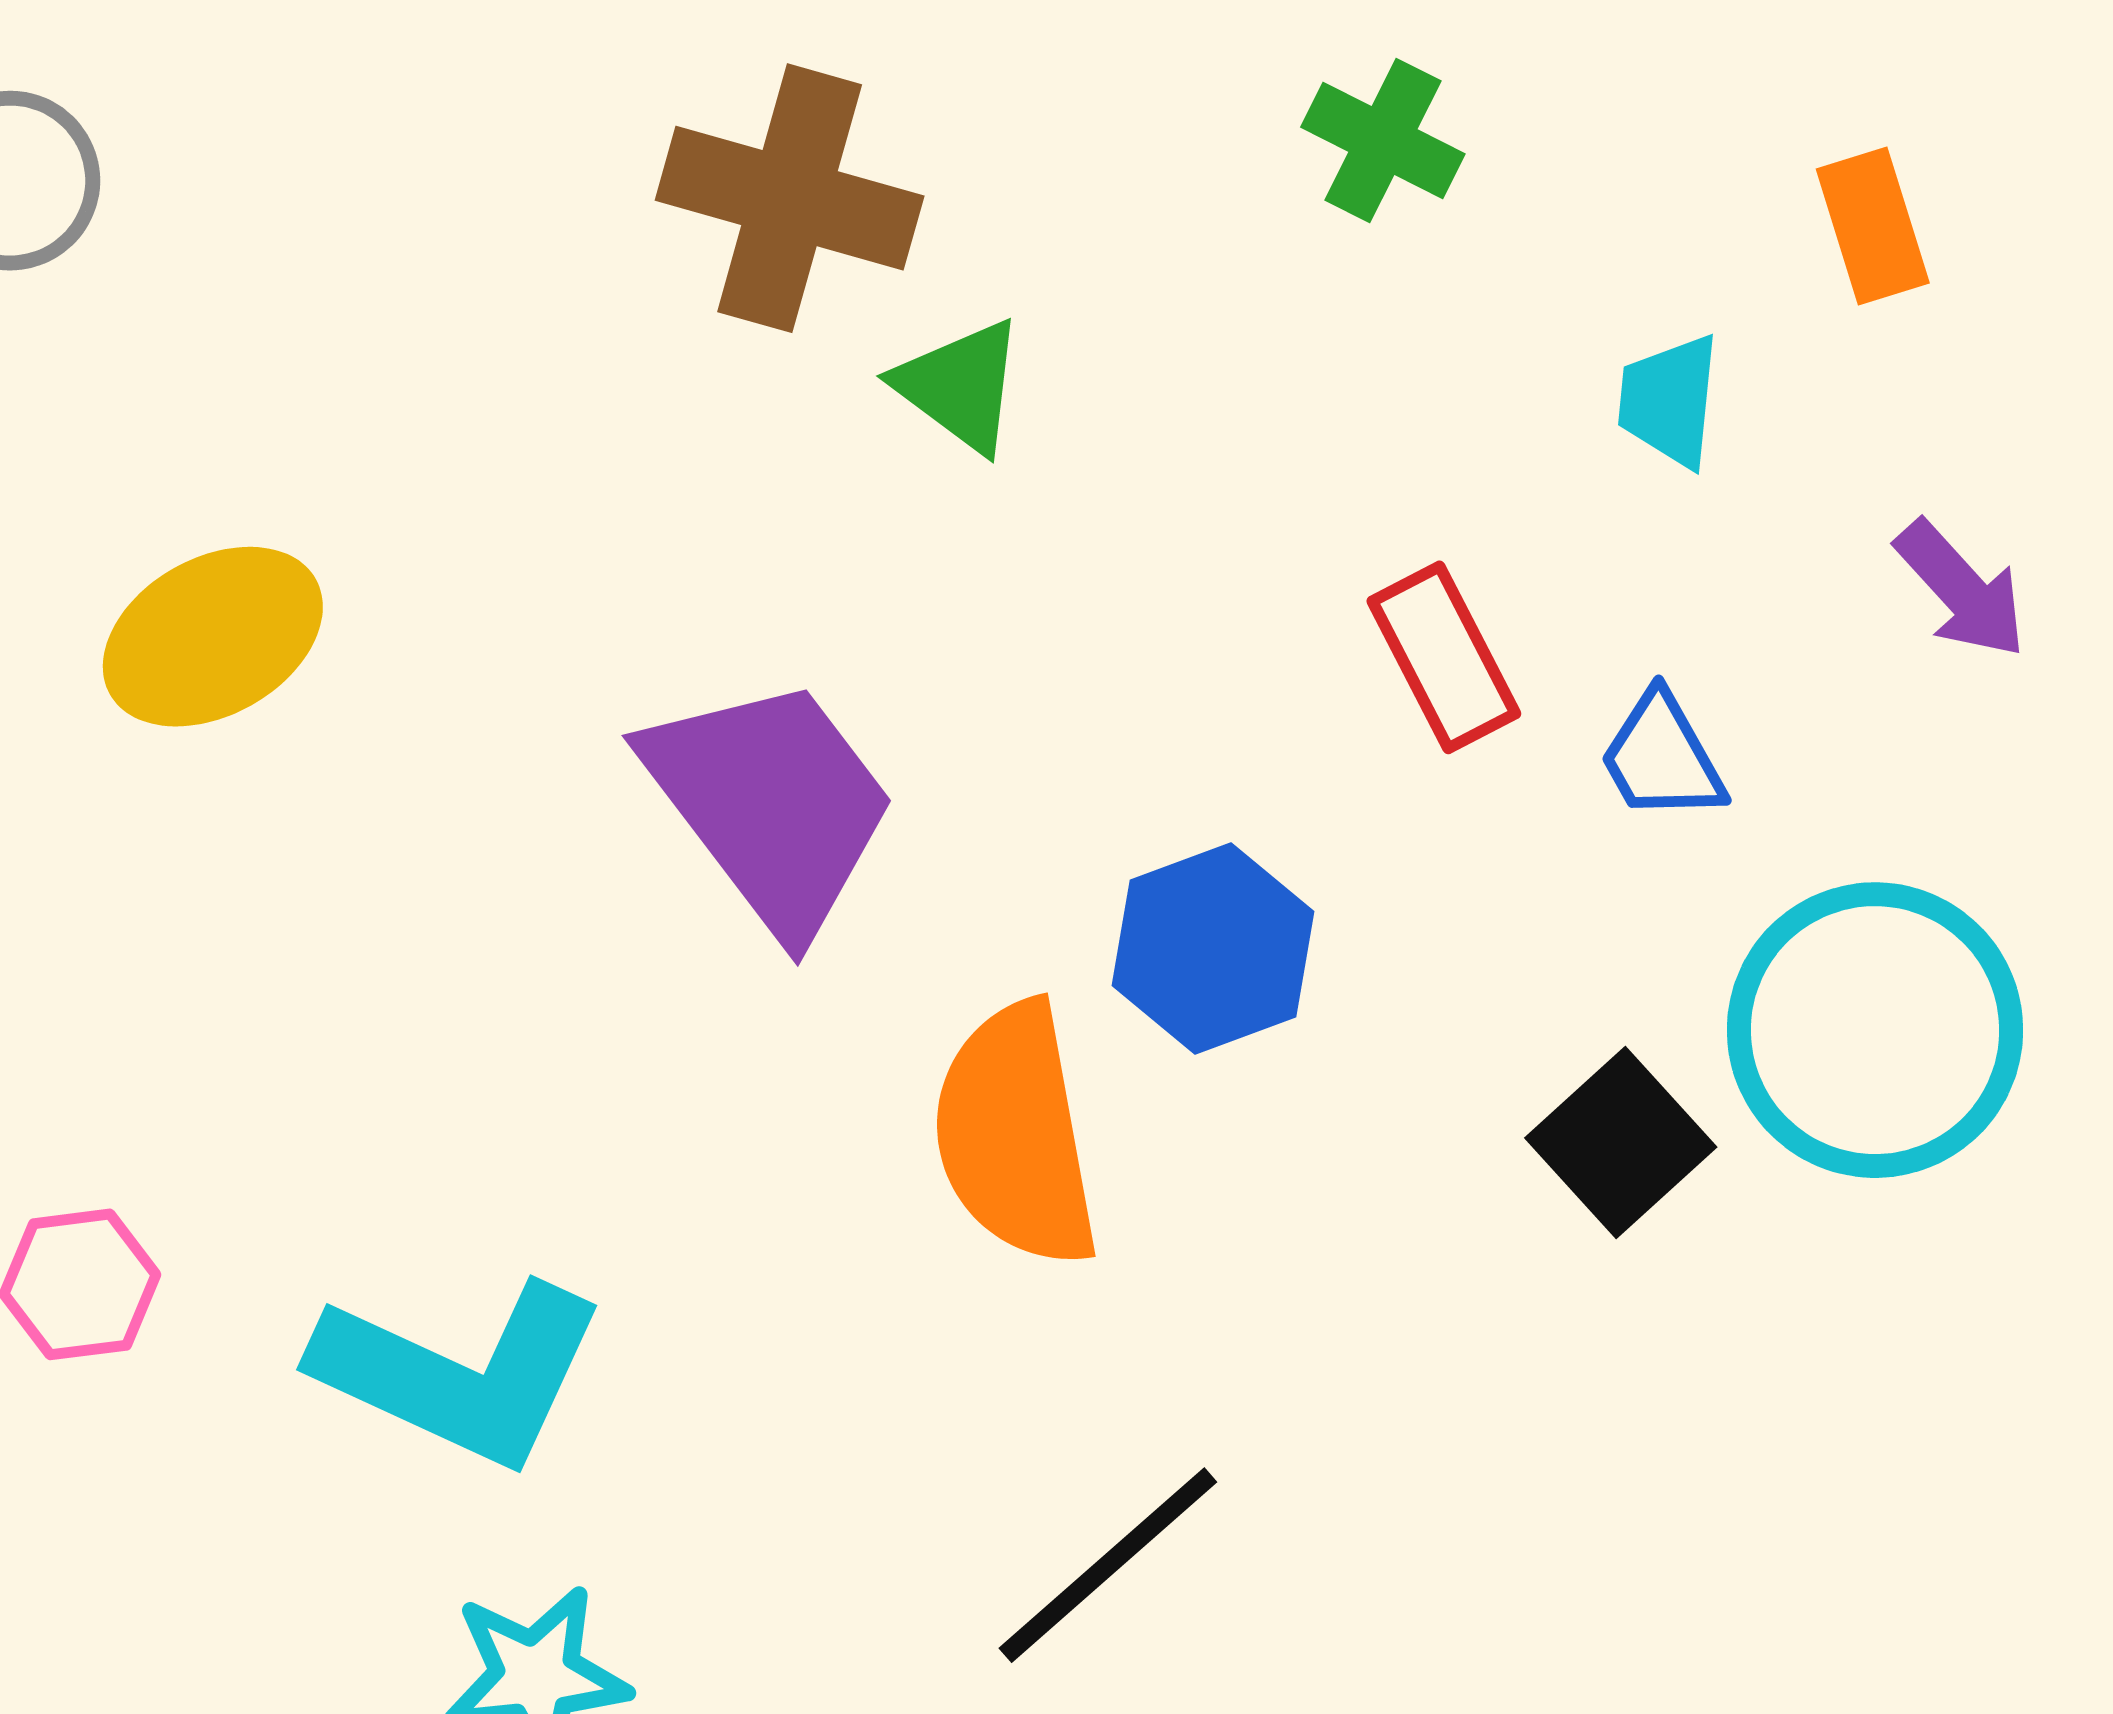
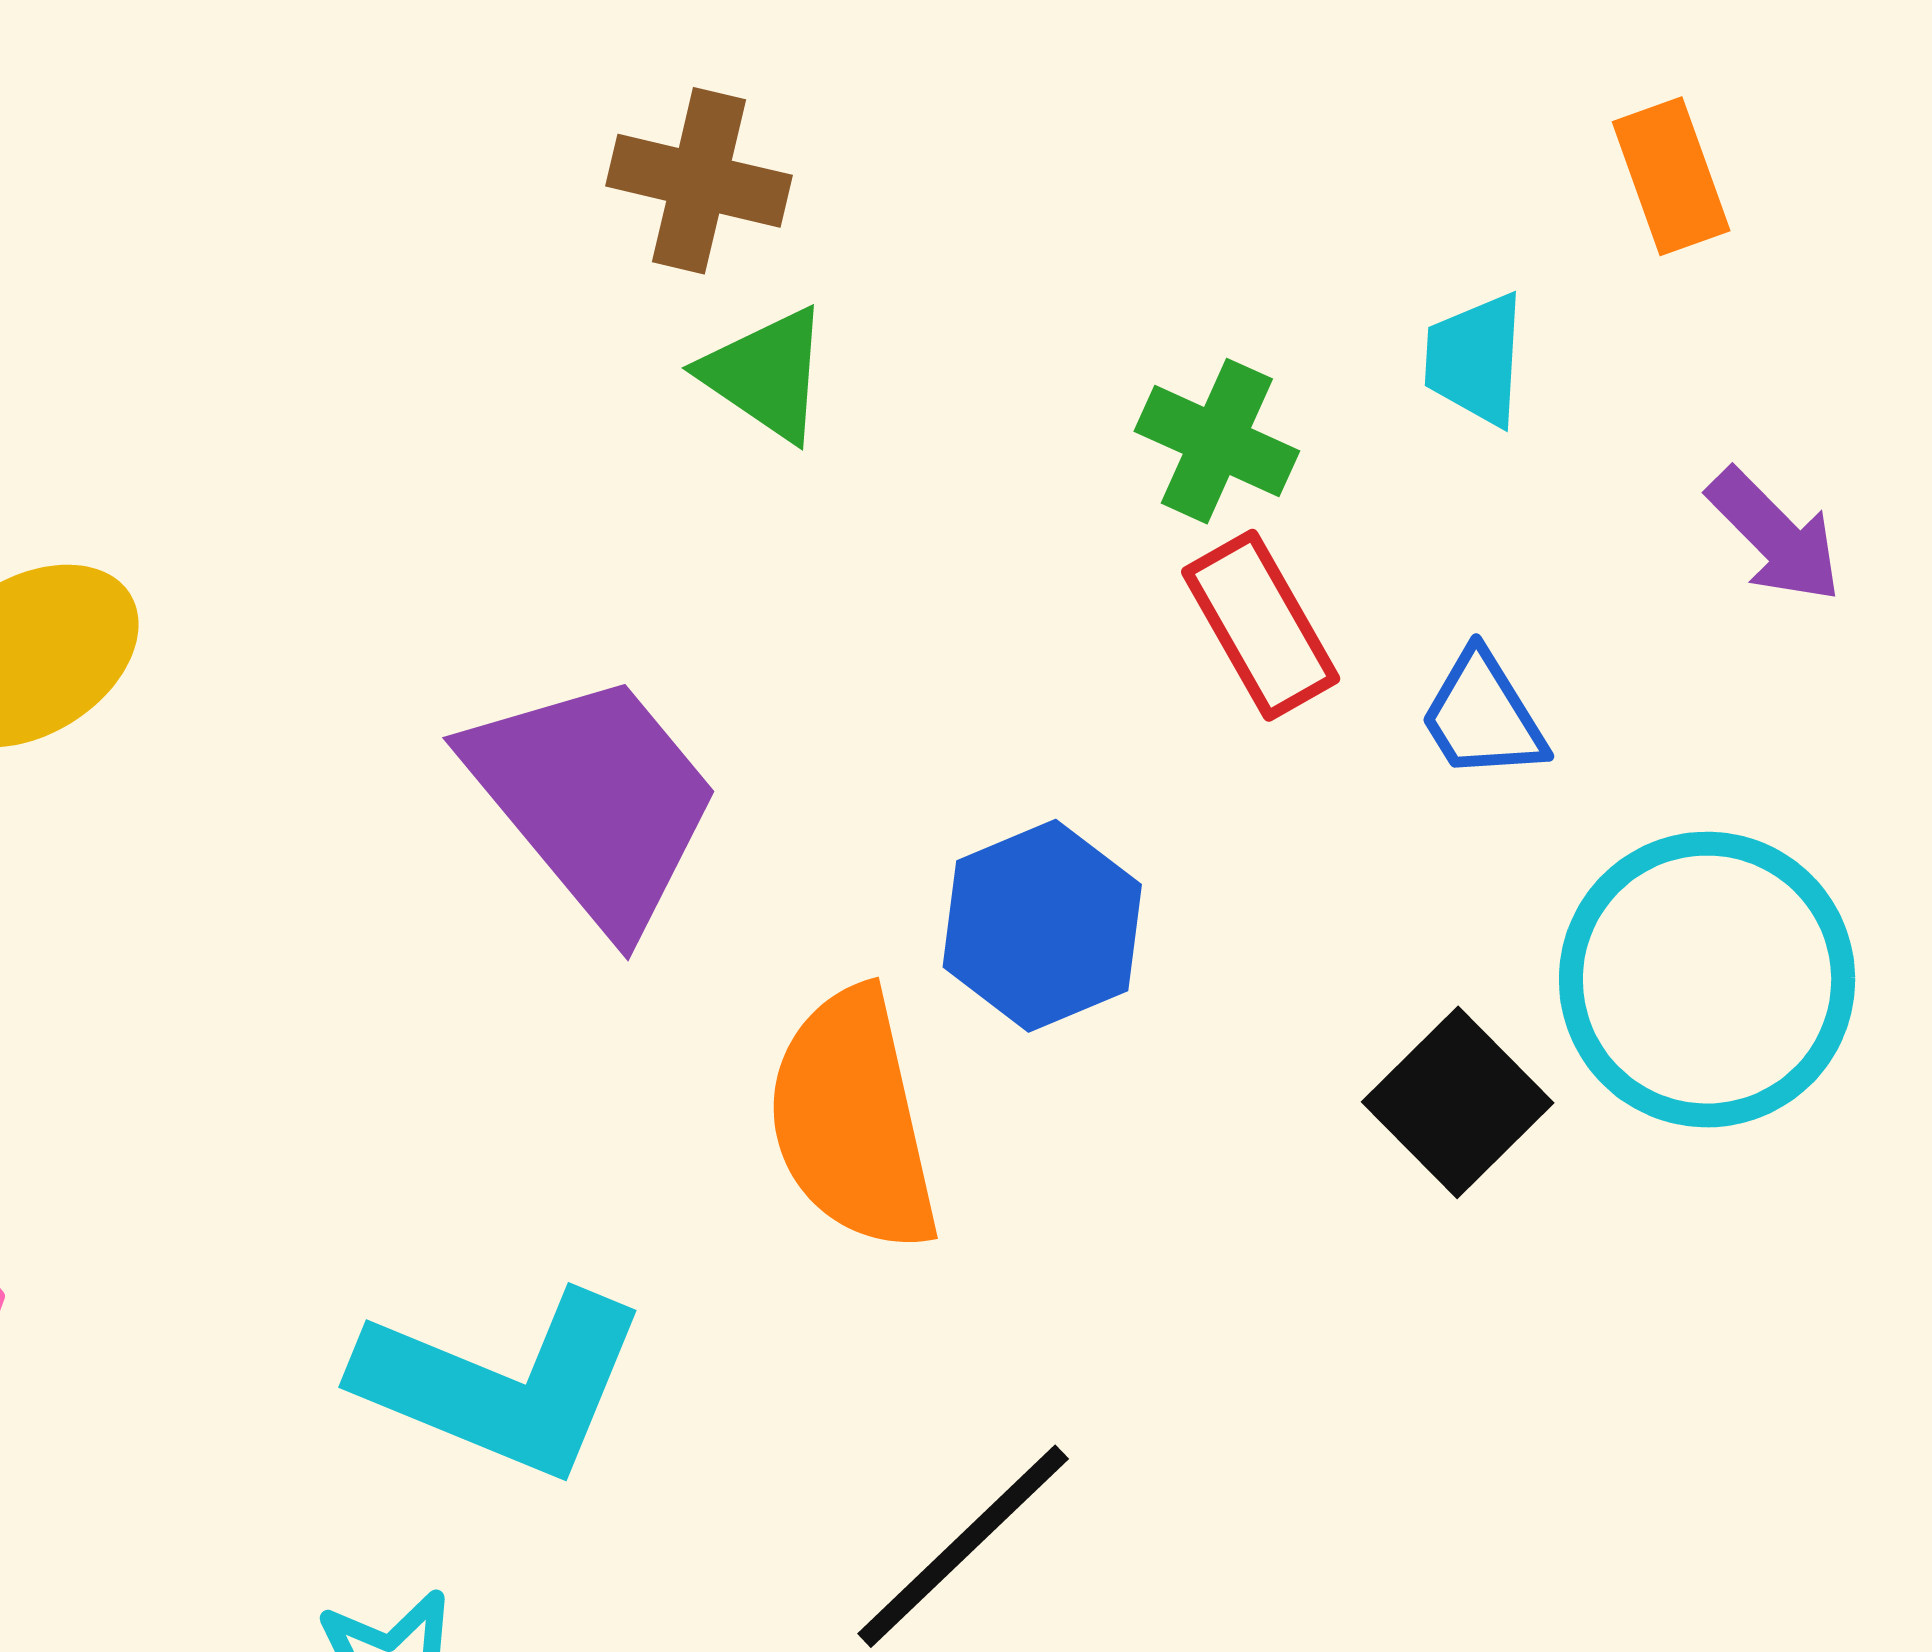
green cross: (1383, 140) -> (1217, 441), moved
brown cross: (790, 198) -> (699, 181), moved, size x0.7
cyan L-shape: (460, 1373) -> (502, 1384), moved

